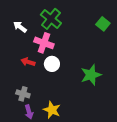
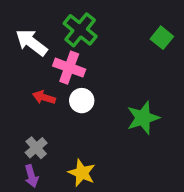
white arrow: (20, 27) -> (31, 42), size x1.5
gray cross: (23, 94) -> (36, 148), turned 32
purple arrow: (29, 112) -> (31, 176), moved

